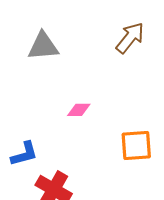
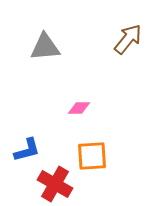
orange square: (136, 145) -> (92, 156), moved

